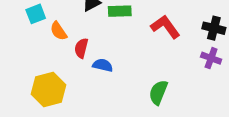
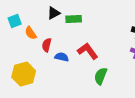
red L-shape: (165, 27) -> (88, 51), moved

